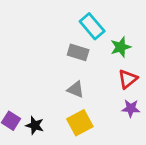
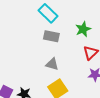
cyan rectangle: (92, 26) -> (48, 13), moved

